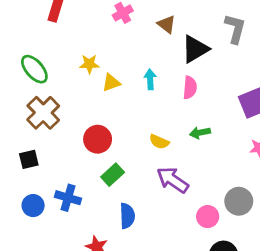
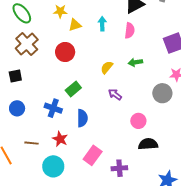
red circle: (98, 139) -> (65, 52), moved
yellow semicircle: (159, 142) -> (107, 67), turned 104
purple arrow: (173, 180) -> (115, 94), size x0.6
blue cross: (68, 198) -> (53, 108), moved
gray circle: (239, 201) -> (162, 93), moved

